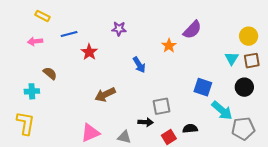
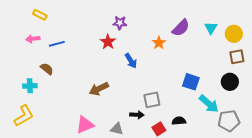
purple star: (119, 29) -> (120, 23), moved
blue line: (69, 34) -> (57, 44), moved
red star: (89, 52) -> (108, 42), moved
cyan triangle: (232, 58) -> (211, 28), moved
yellow L-shape: (25, 123) -> (24, 116), turned 50

